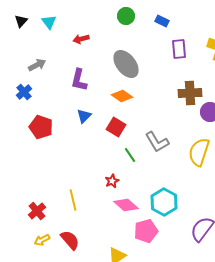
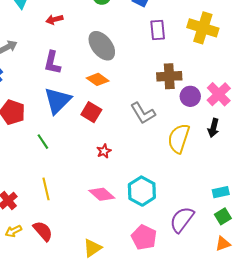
blue triangle: (84, 116) -> (58, 101), size x1.8
gray L-shape: (157, 142) -> (143, 113), moved
green line: (130, 155) -> (43, 142), moved
red star: (112, 181) -> (104, 151), moved
pink pentagon: (146, 231) -> (144, 237), moved, turned -30

